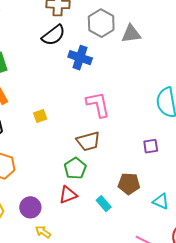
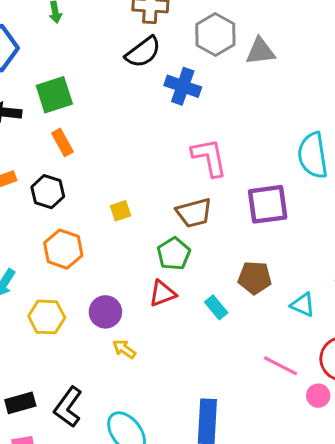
yellow square: (40, 116) -> (121, 211), moved
purple square: (151, 146) -> (268, 204), moved, size x1.8

